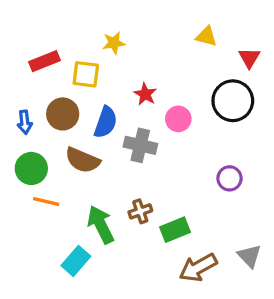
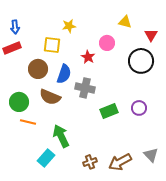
red rectangle: (45, 61) -> (12, 48), moved
pink circle: (178, 119) -> (107, 43), moved
blue arrow: (25, 122) -> (15, 27), moved
brown cross: (140, 211) -> (90, 162), moved
green rectangle: (175, 230) -> (109, 111), moved

